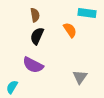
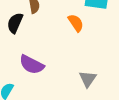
black semicircle: (37, 36) -> (15, 23), moved

